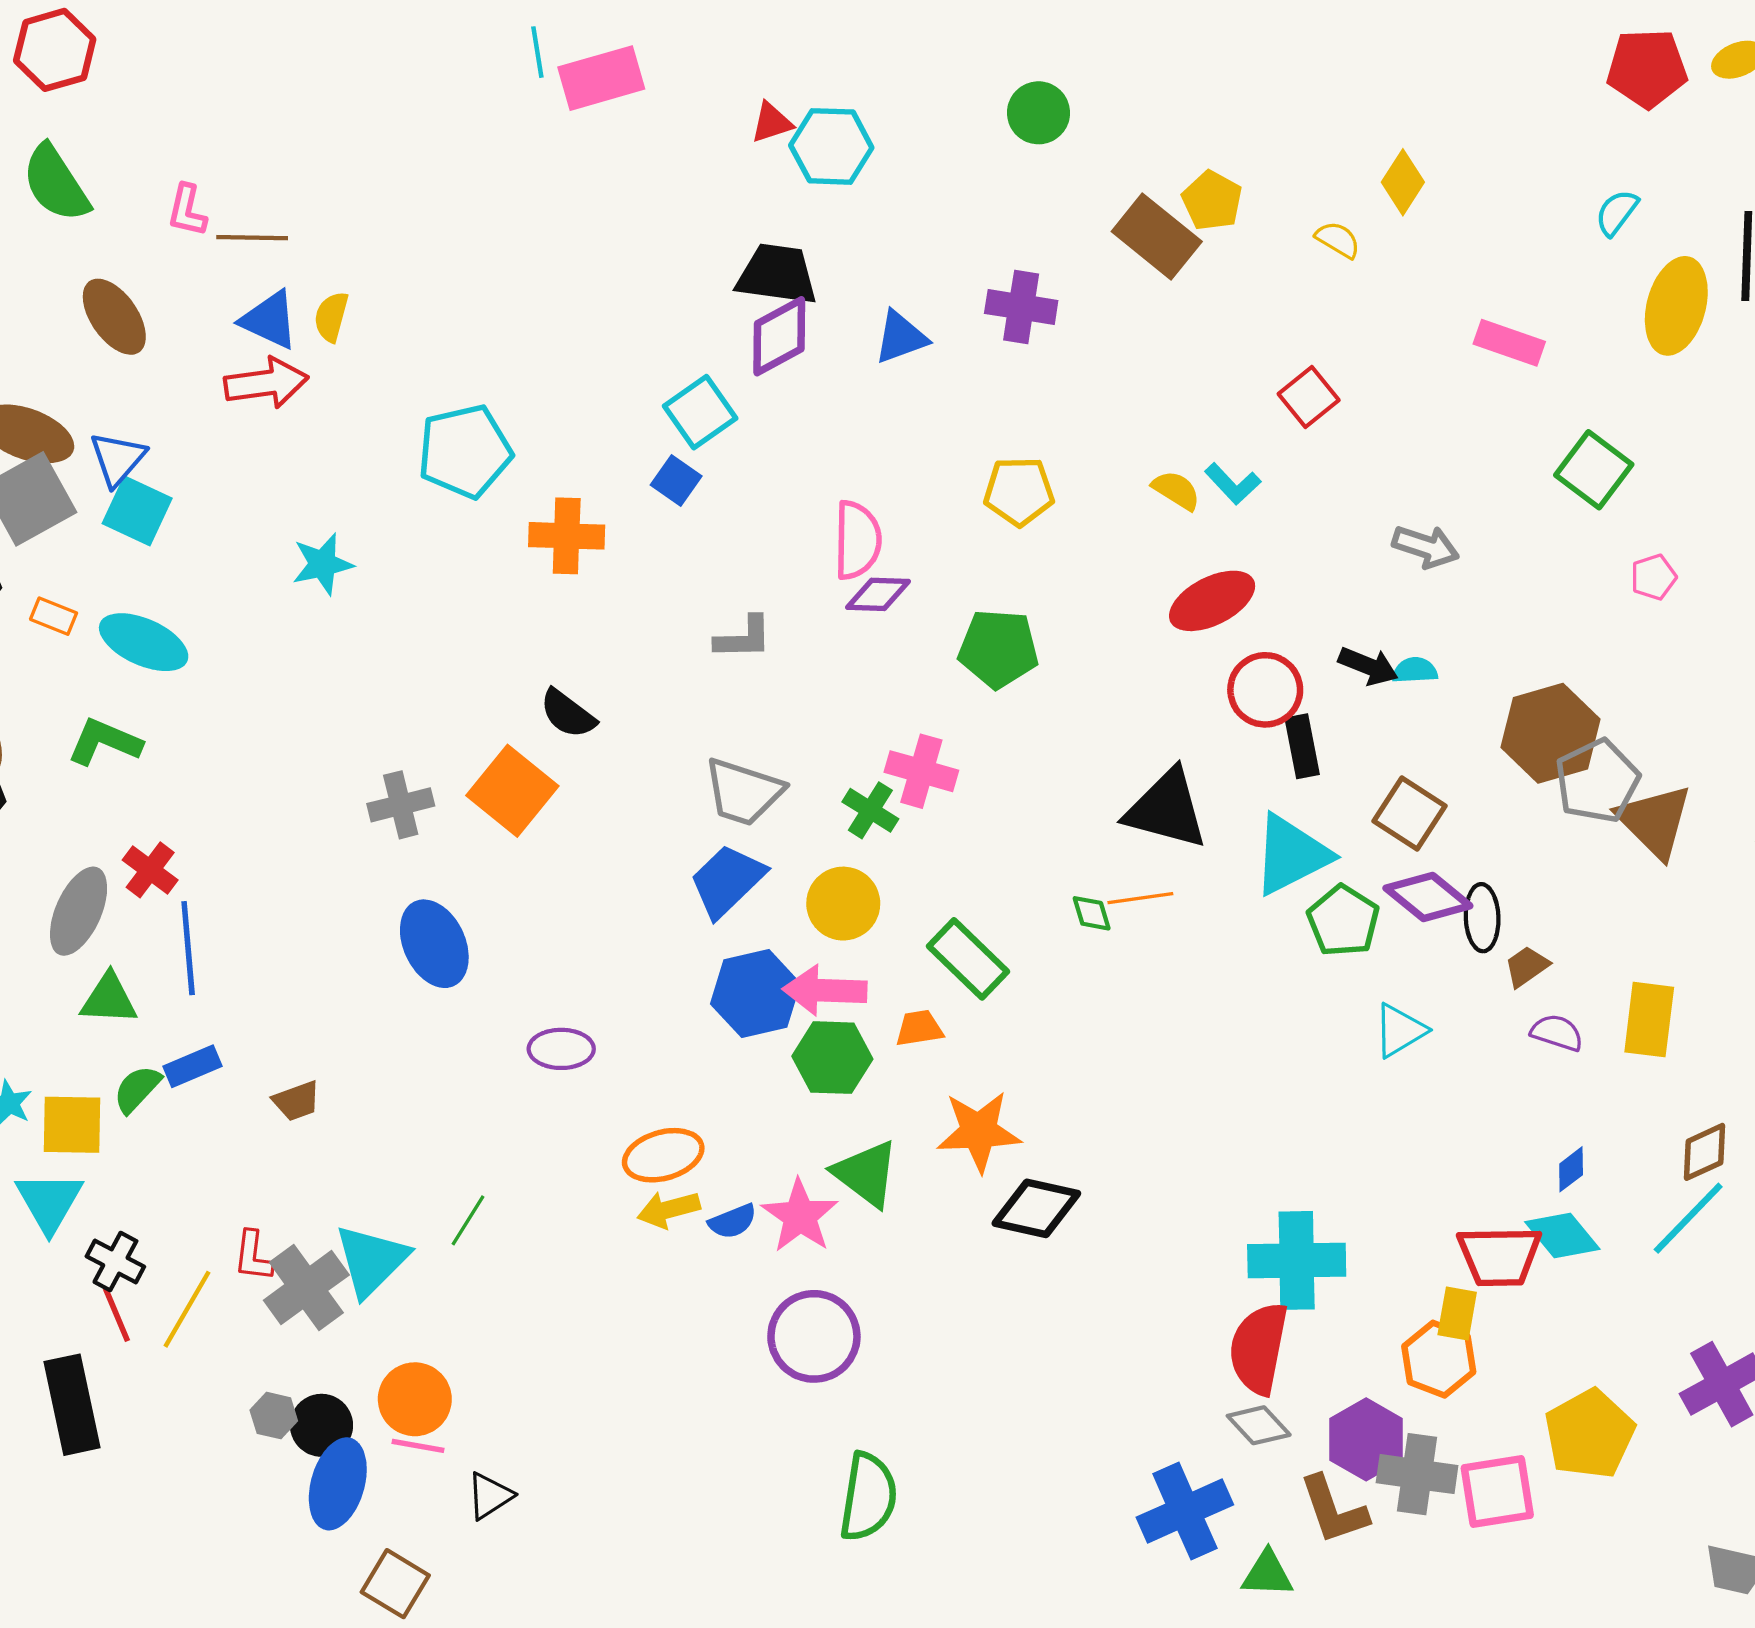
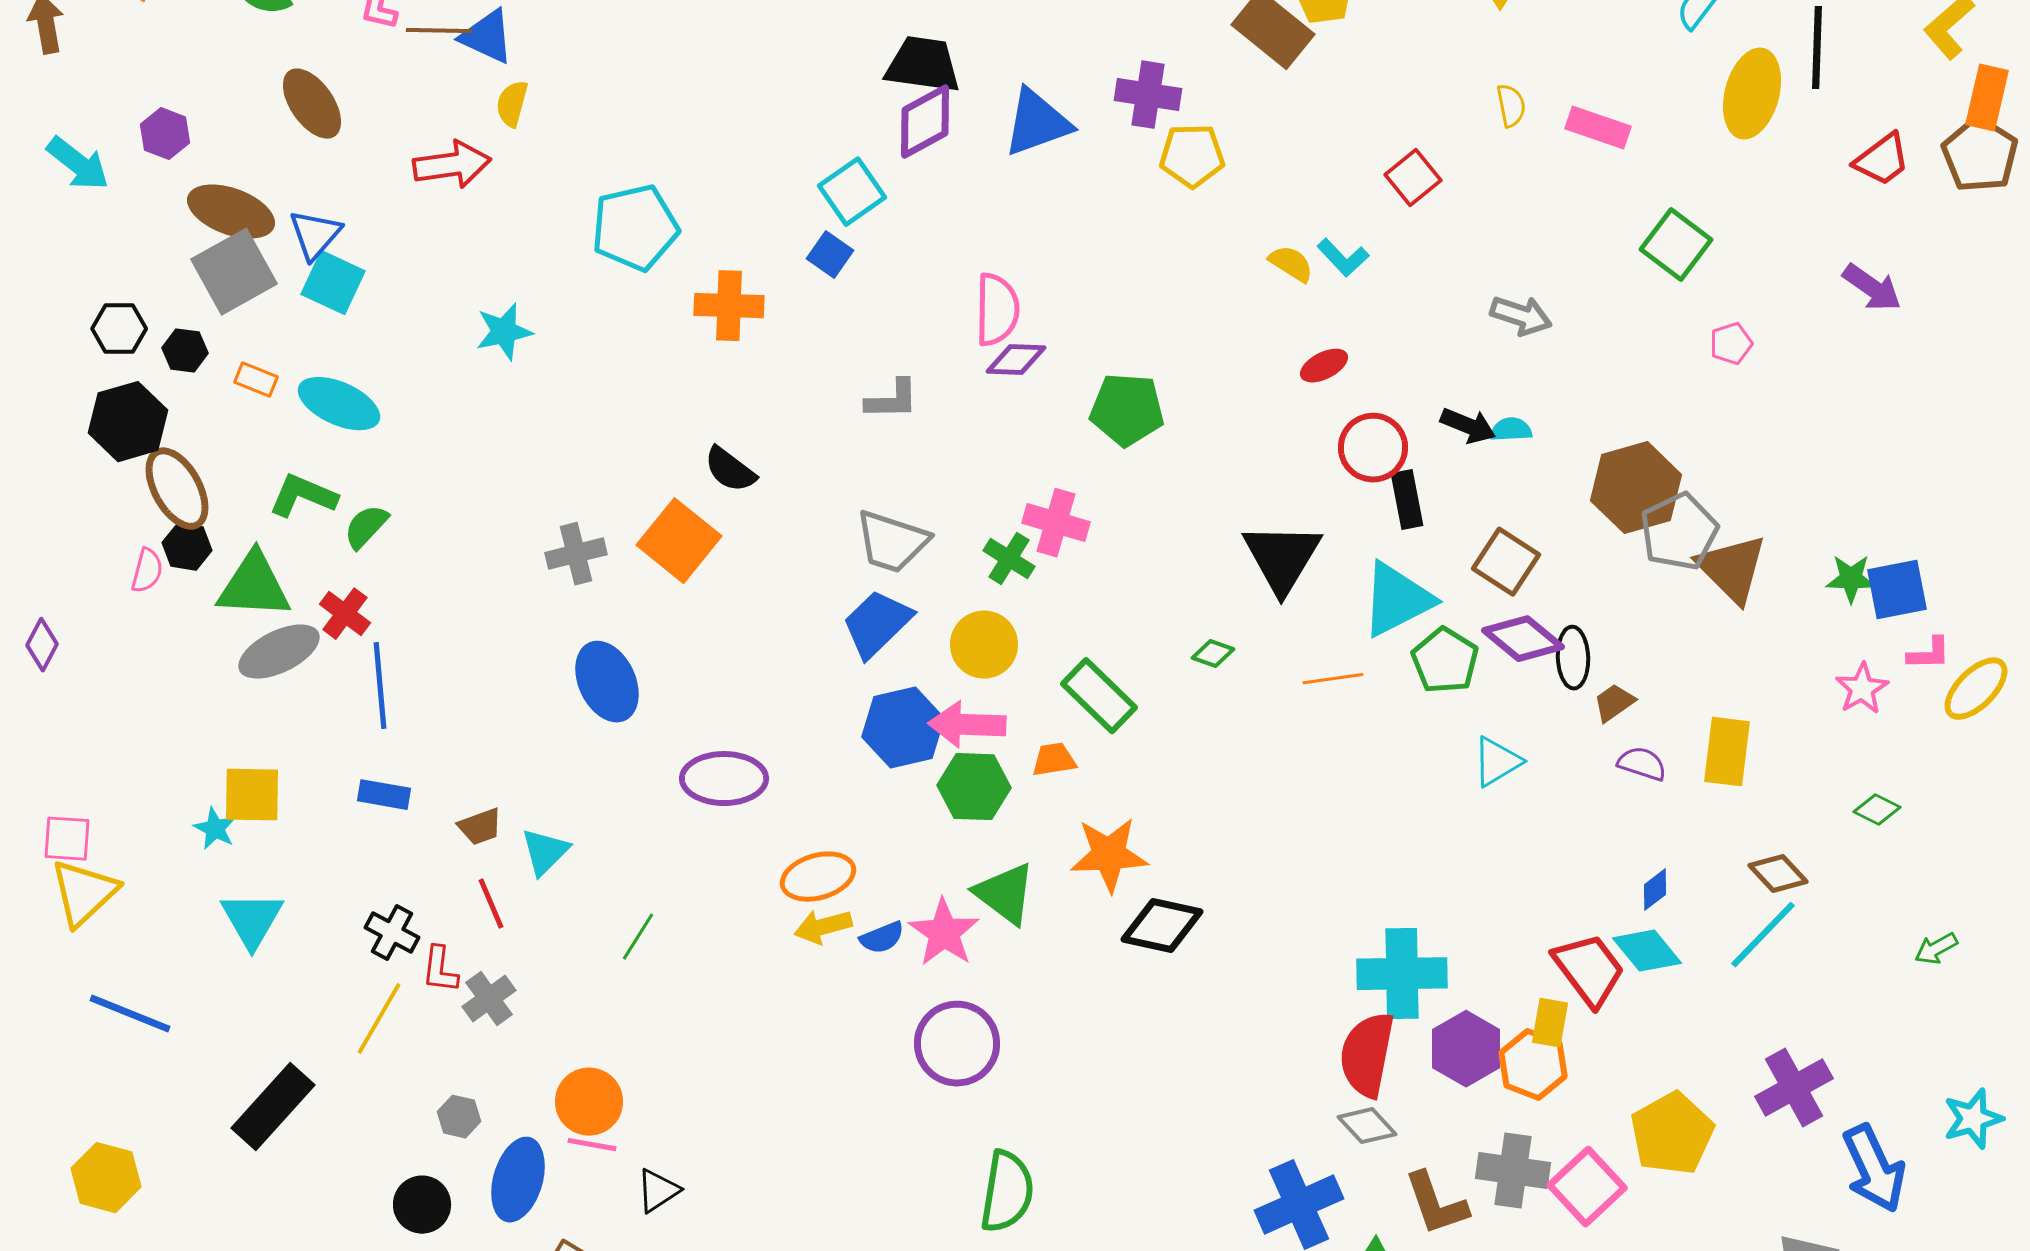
yellow semicircle: (1338, 240) -> (1511, 106), moved, turned 48
blue triangle: (269, 320) -> (487, 37), moved
blue triangle: (901, 337) -> (1037, 123), size x1.4
yellow pentagon: (1019, 491) -> (1192, 156), moved
red ellipse: (1212, 601) -> (1324, 366), size x0.6
black triangle: (1166, 809) -> (1282, 558), turned 46
orange line: (1140, 898) -> (1333, 679), moved
gray ellipse: (79, 911) -> (279, 652), turned 40
green diamond: (1092, 913) -> (1213, 654), turned -54
green triangle: (109, 999) -> (254, 586), moved, size x1.4
purple ellipse: (561, 1049) -> (724, 779), size x1.4
blue rectangle: (192, 1066) -> (384, 795), turned 33
green semicircle: (137, 1089) -> (366, 527), moved
yellow square: (72, 1125) -> (252, 795), moved
brown diamond: (1704, 1152) -> (1778, 874), turned 72
red trapezoid: (1499, 1256) -> (1589, 970), turned -126
cyan triangle: (371, 1260) -> (545, 852), moved, size x0.7
black cross: (115, 1262) -> (392, 933), moved
gray cross: (306, 1288) -> (489, 999), size x0.7
red line: (116, 1315) -> (491, 904), moved
black rectangle: (72, 1405) -> (273, 1107), turned 54
black circle: (322, 1425) -> (422, 1205), moved
purple hexagon: (1366, 1439) -> (1466, 1049), moved
pink square: (1497, 1491) -> (1587, 1187), turned -34

